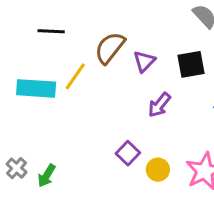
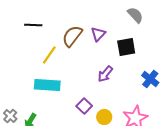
purple triangle: (144, 61) -> (98, 34), moved
cyan rectangle: (36, 88) -> (47, 85), moved

